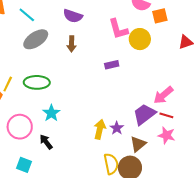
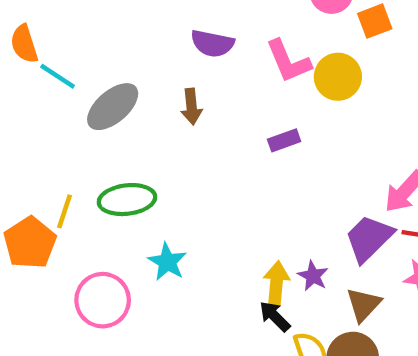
cyan line: (27, 15) -> (58, 76), moved
purple semicircle: (73, 16) -> (212, 43), moved
black arrow: (46, 142) -> (275, 316), moved

